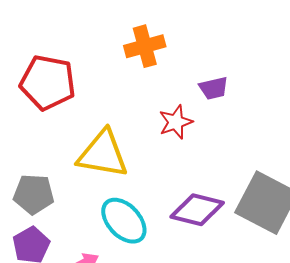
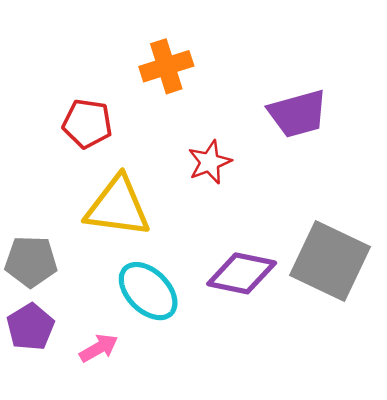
red pentagon: (48, 82) -> (87, 124), moved, size x0.7
purple trapezoid: (214, 88) -> (298, 114), moved, size x1.6

